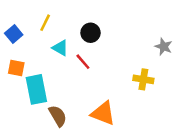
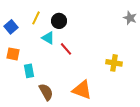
black circle: (91, 33) -> (59, 21), moved
gray star: (164, 47) -> (130, 18), moved
cyan rectangle: (36, 89) -> (29, 71), size x0.6

